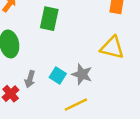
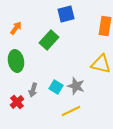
green rectangle: (49, 19) -> (49, 40), turned 30

